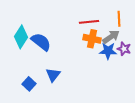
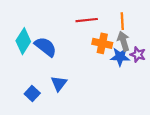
orange line: (119, 19) -> (122, 21), moved
red line: (89, 22) -> (87, 20), moved
gray arrow: (111, 37) -> (123, 41), turned -72

